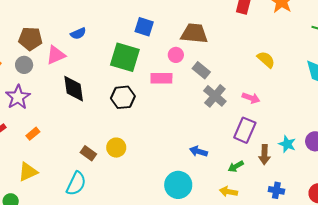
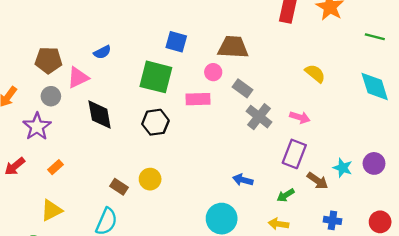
gray circle: (24, 65) -> (51, 96), moved
brown arrow: (264, 155) -> (317, 181), turned -54

